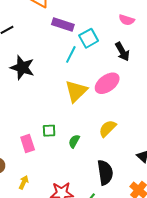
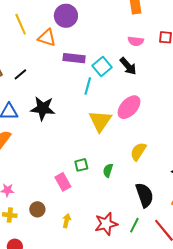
black arrow: (122, 52) -> (128, 66), moved

